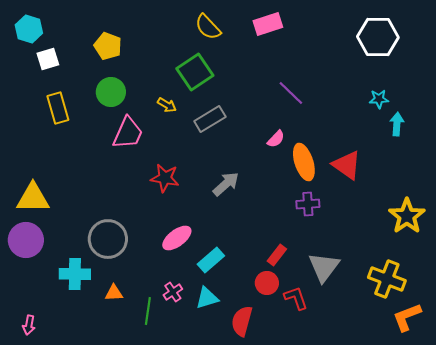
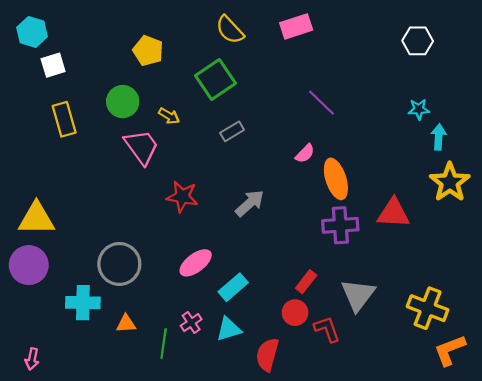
white hexagon: (378, 37) -> (418, 41), size x0.7
yellow pentagon: (108, 46) -> (148, 51), moved
yellow arrow: (167, 105) -> (169, 116), moved
gray rectangle: (210, 119) -> (232, 131), size x0.7
pink trapezoid: (128, 133) -> (141, 147), turned -60
red triangle: (347, 165) -> (393, 213), moved, turned -32
purple cross: (308, 204) -> (340, 225), size x1.4
yellow star: (407, 216) -> (450, 182), moved

